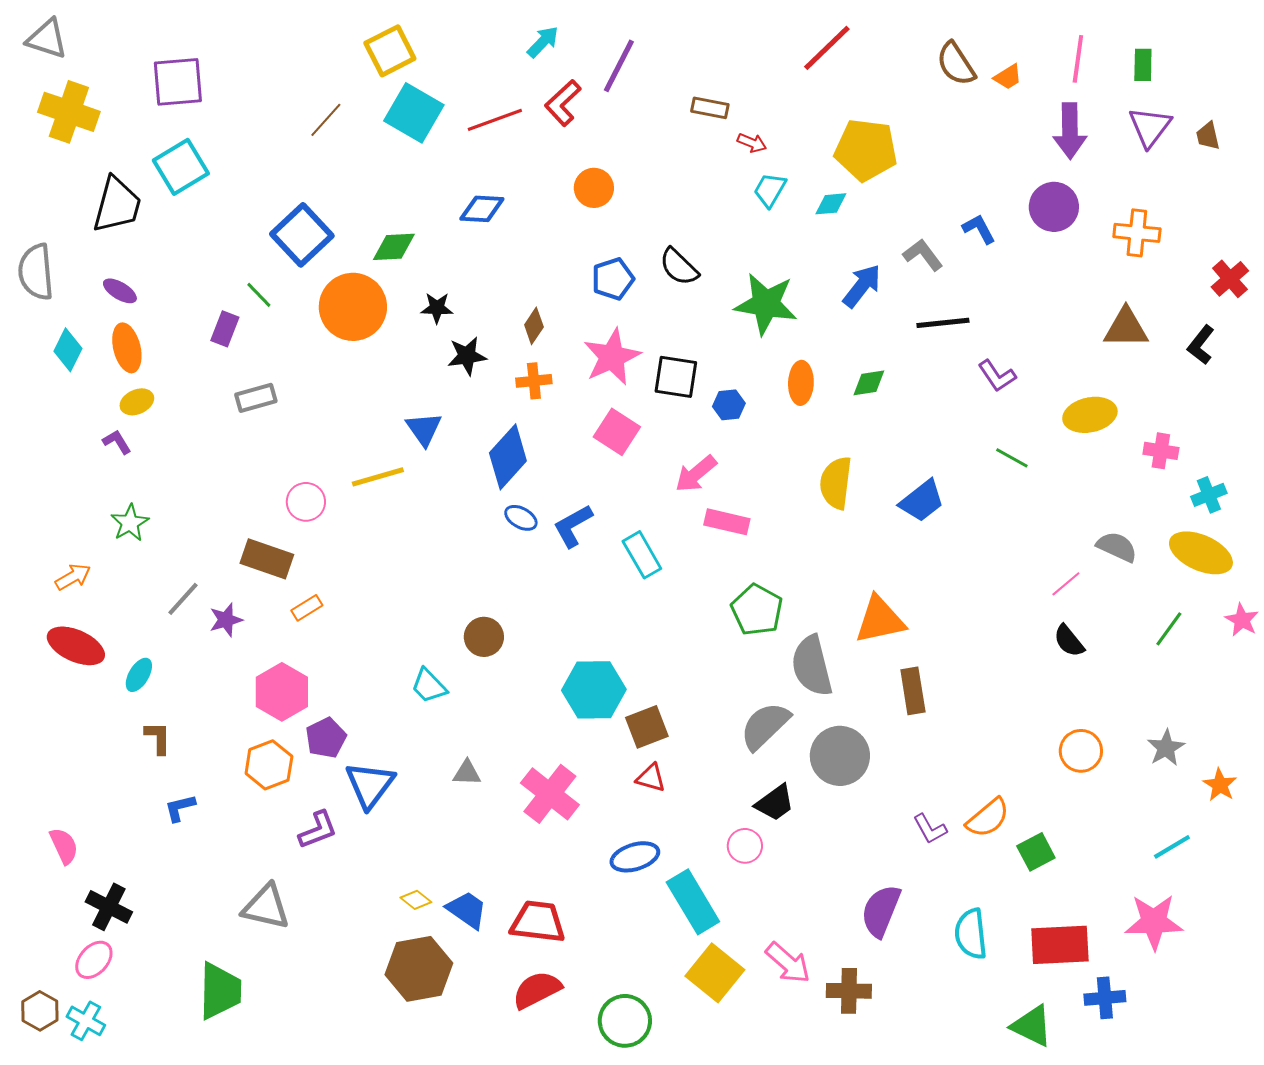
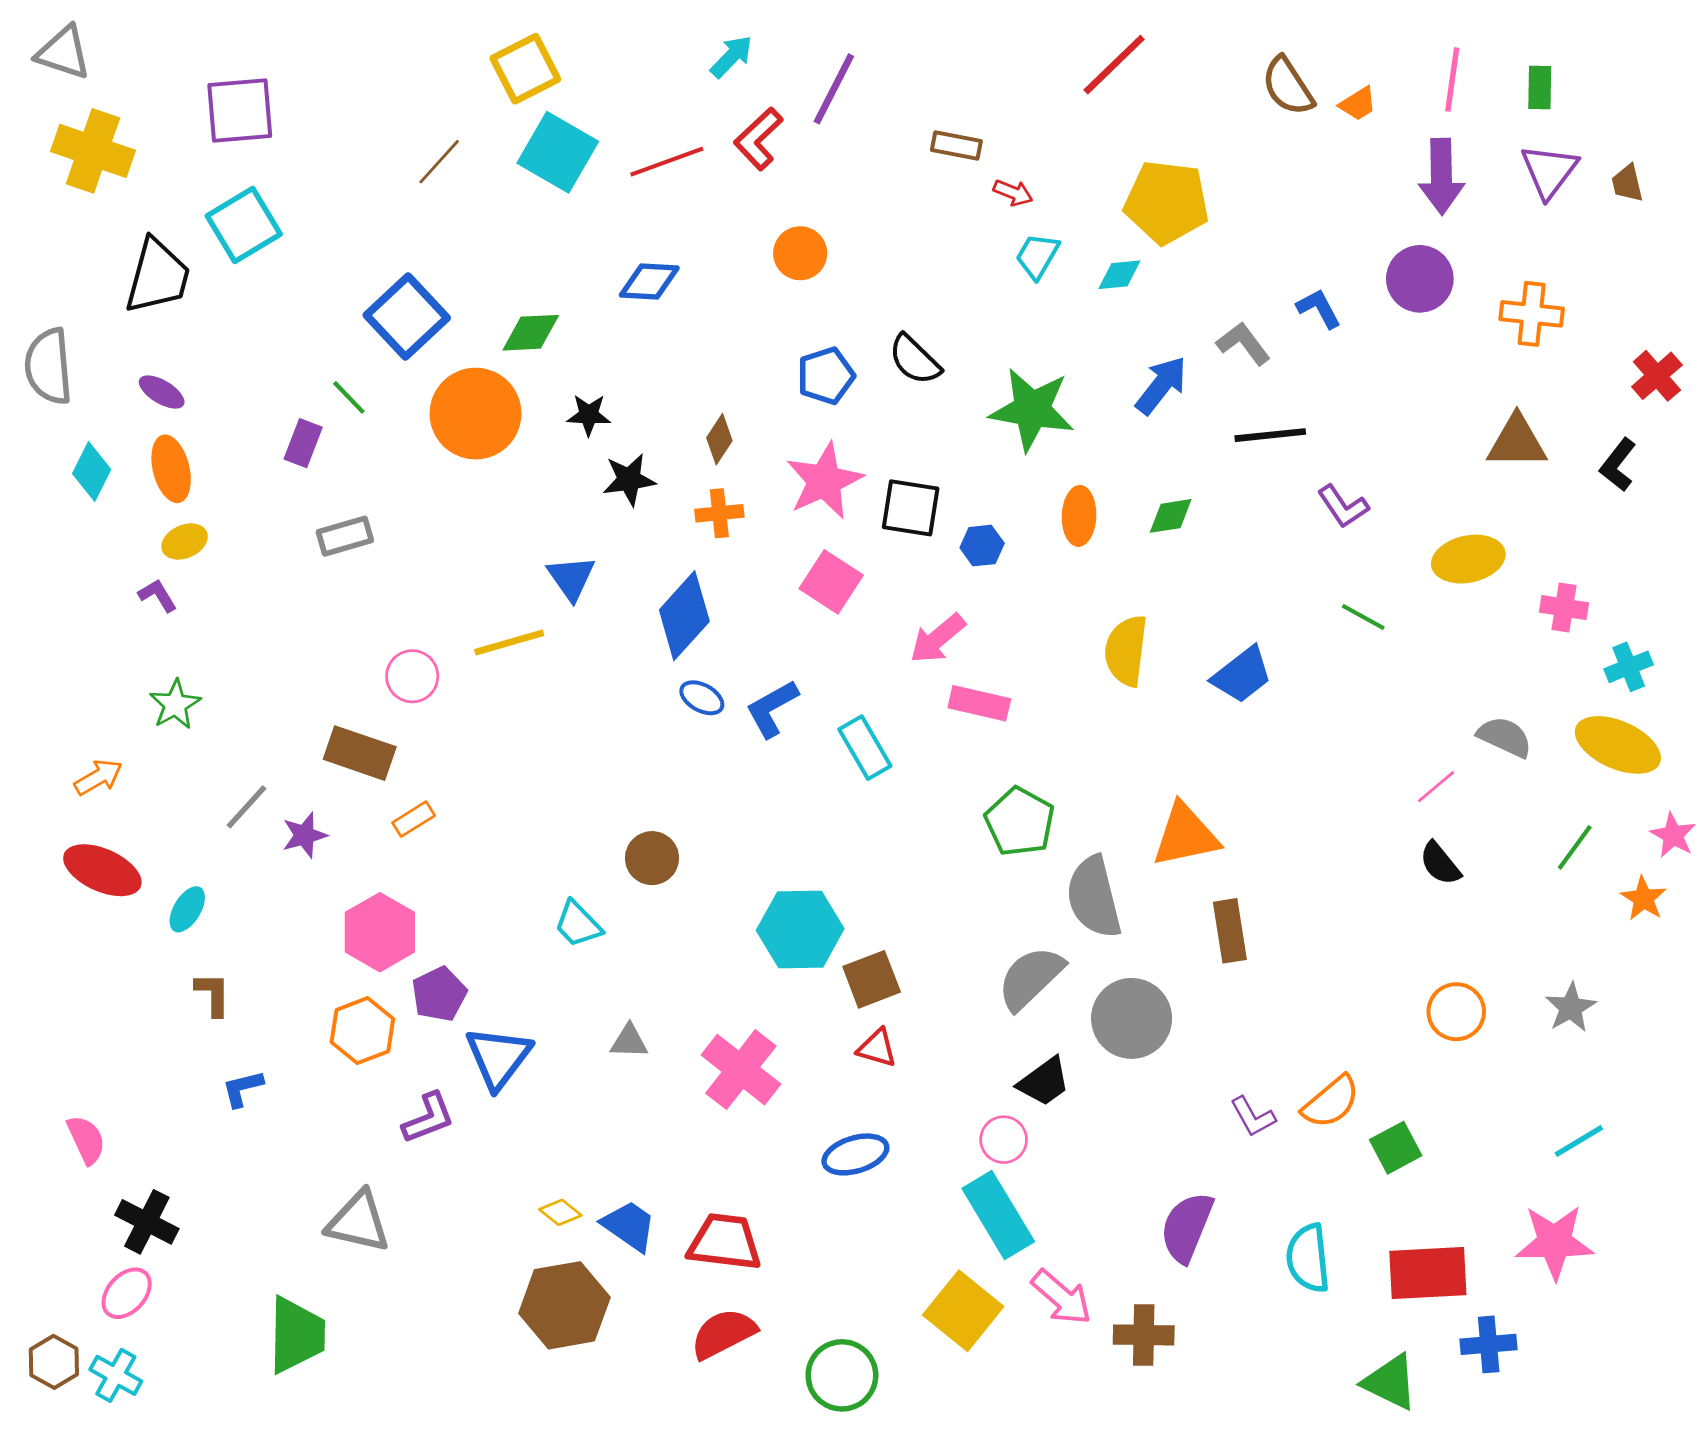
orange star: (1220, 785) -> (1643, 899), moved
cyan rectangle: (693, 902) -> (998, 1215), moved

